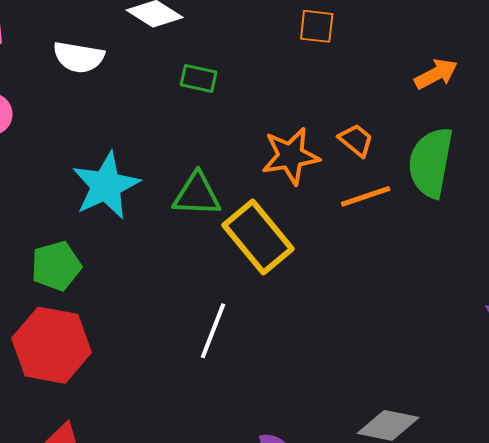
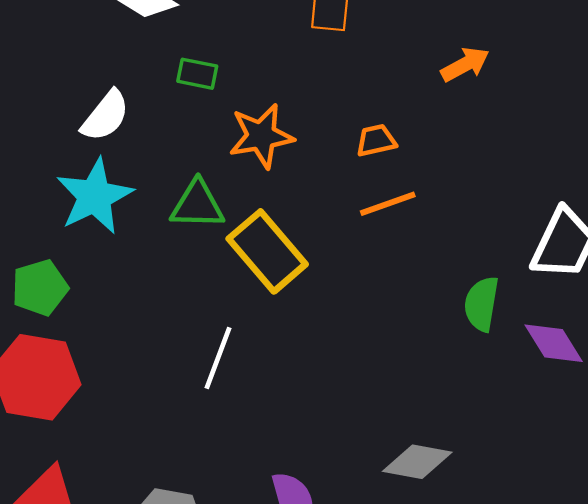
white semicircle: (79, 57) -> (105, 116), moved, turned -60
orange trapezoid: (356, 140) -> (376, 140), turned -51
orange star: (291, 156) -> (261, 136), moved
green semicircle: (431, 162) -> (481, 304), moved, size x0.7

